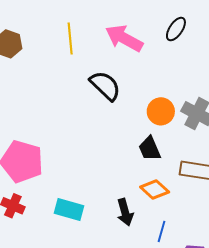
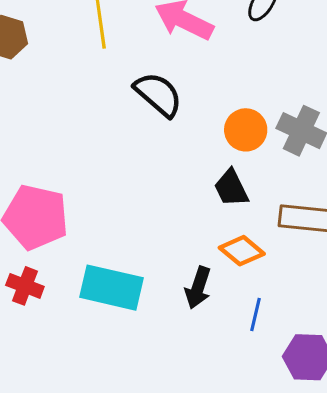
cyan rectangle: (69, 209) -> (112, 288), size x1.4
black arrow: (125, 212) -> (198, 288), turned 36

